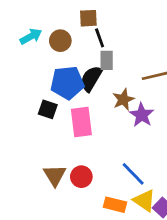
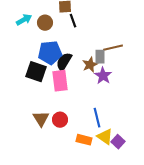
gray rectangle: (107, 60) -> (100, 57), moved
black semicircle: (91, 79) -> (64, 62), moved
black square: (48, 109) -> (36, 72), size x1.5
blue line: (133, 174) -> (97, 118), turned 30

